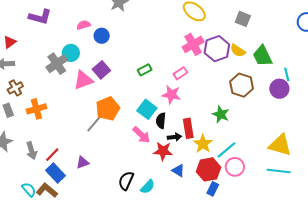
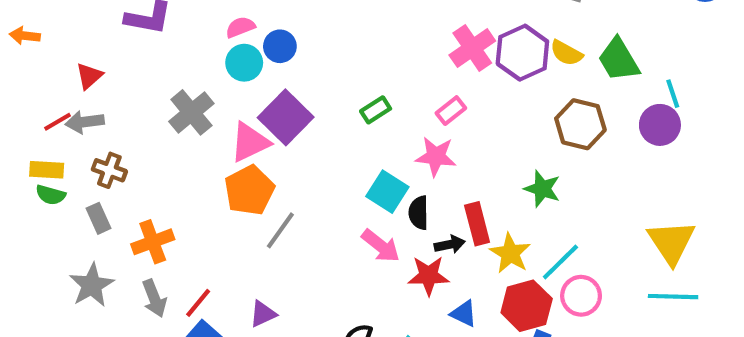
cyan circle: (71, 53) -> (244, 63), moved
purple square: (101, 70) -> (286, 117), size x1.4
brown cross: (15, 88) -> (109, 170), turned -35
orange cross: (36, 109) -> (153, 242), moved
orange pentagon: (108, 109) -> (249, 190), moved
yellow triangle: (280, 145) -> (671, 242), turned 45

